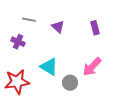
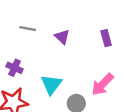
purple cross: (18, 42) -> (14, 68), moved
cyan triangle: (49, 67) -> (51, 84), turned 36

